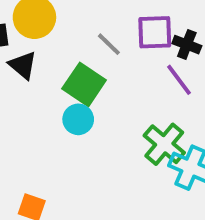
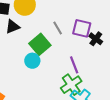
black triangle: (23, 65) -> (13, 27), turned 42
purple line: (179, 80) -> (74, 65), moved

